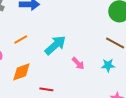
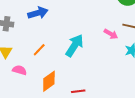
pink arrow: (78, 63) -> (111, 34), moved

